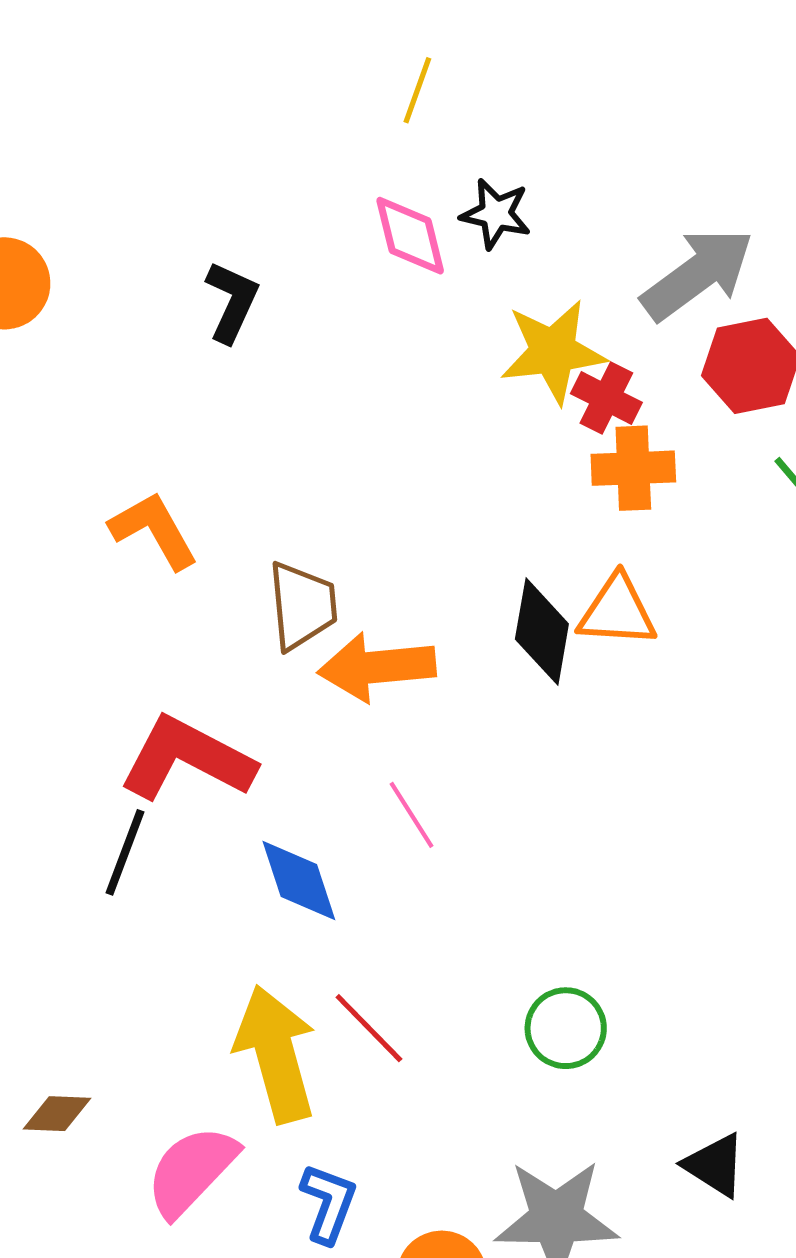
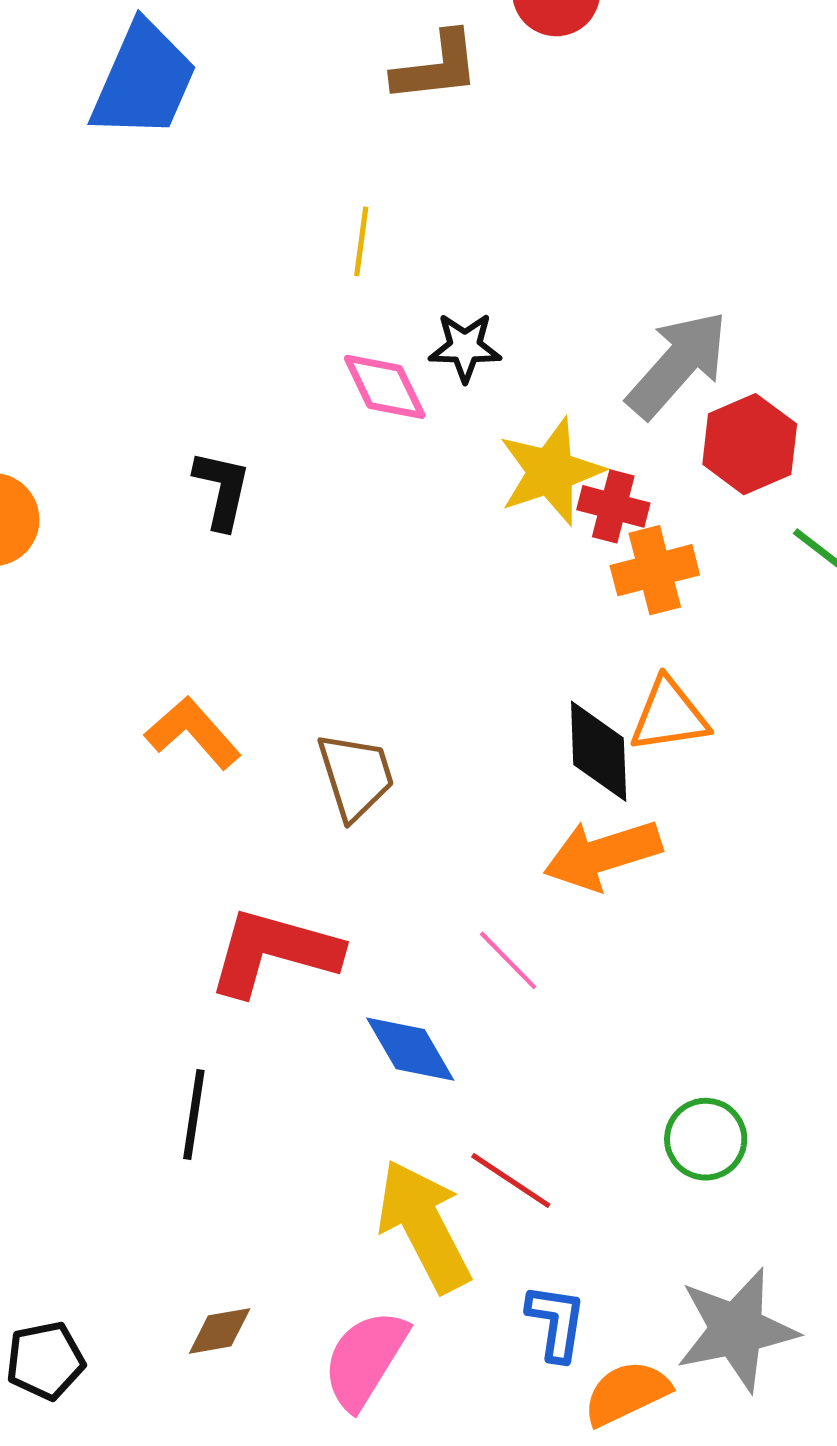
orange arrow: (377, 667) -> (602, 855), moved
black line: (125, 852) -> (194, 1115), moved
blue L-shape: (328, 1203) -> (556, 1322), moved

